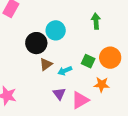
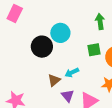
green square: (88, 61) -> (94, 50), moved, turned -32
brown triangle: (46, 64) -> (54, 80), moved

